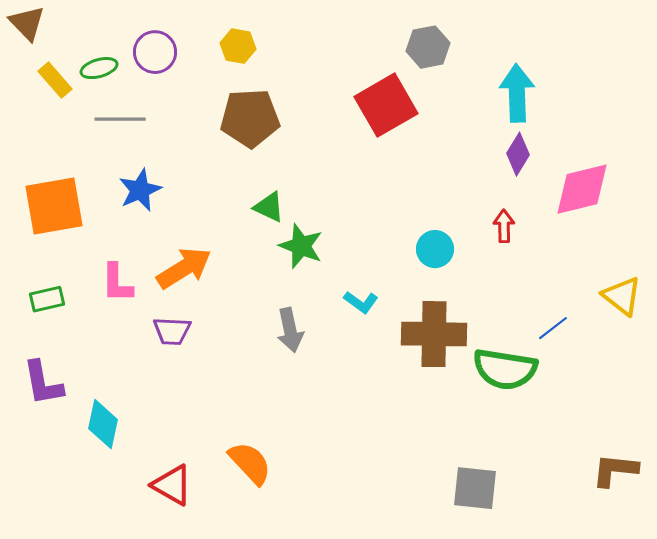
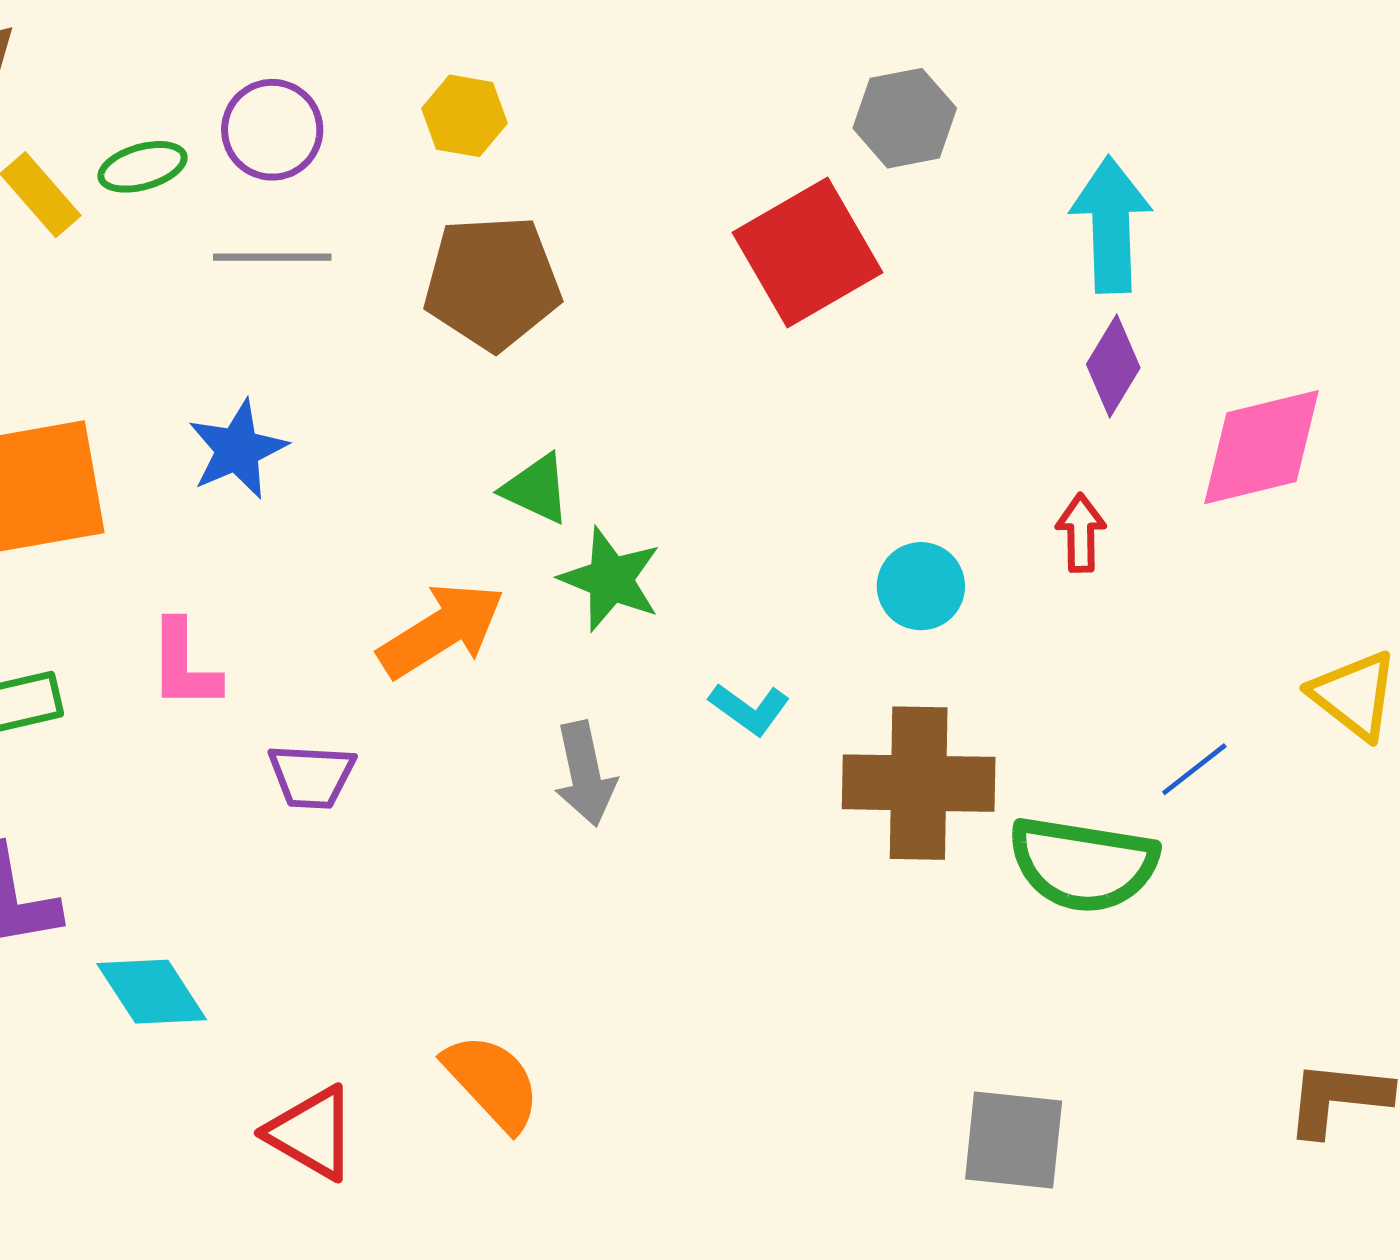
gray line: (120, 119) -> (272, 257), moved
orange arrow: (184, 268) -> (441, 630), moved
cyan diamond: (103, 424) -> (152, 992), turned -45

